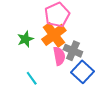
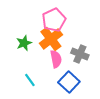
gray cross: (73, 51) -> (80, 54), moved
blue square: (82, 72) -> (69, 82), moved

